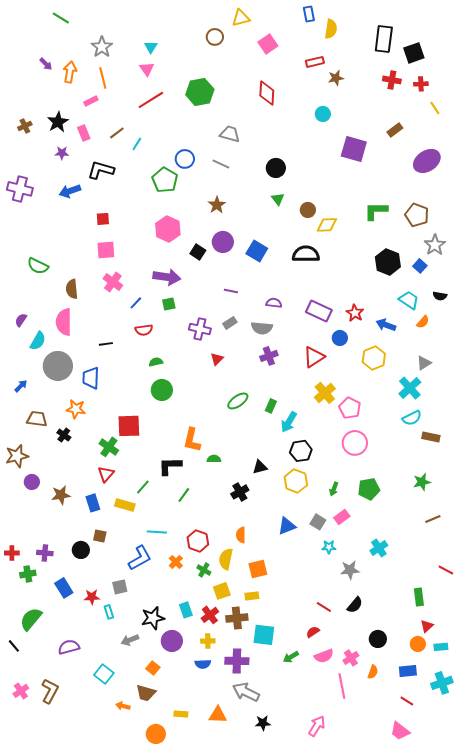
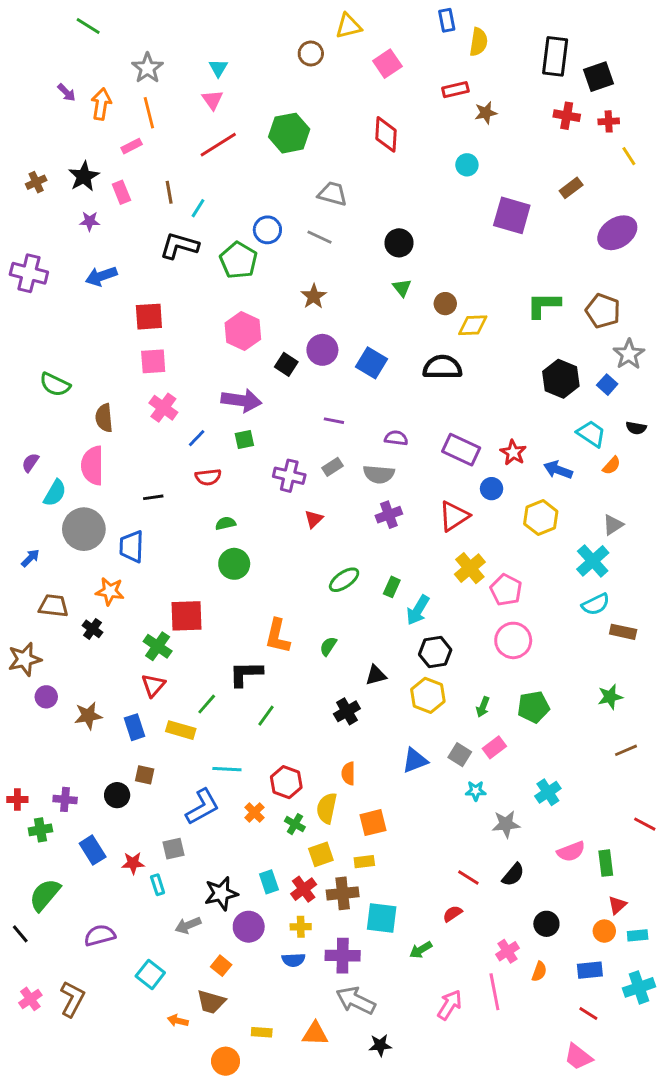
brown line: (117, 133) -> (169, 192), turned -63
black L-shape: (101, 170) -> (179, 246), moved
red square: (103, 219) -> (149, 317), size x1.5
green semicircle: (214, 459) -> (328, 646), moved, turned -56
pink semicircle: (324, 656) -> (571, 852), moved
pink arrow: (317, 726) -> (450, 1005), moved

